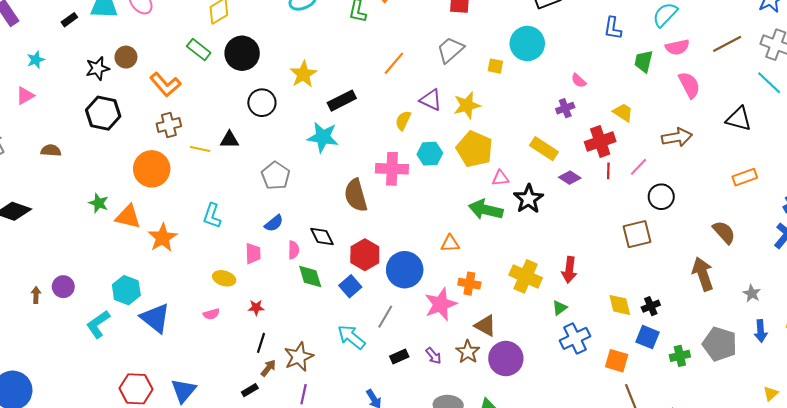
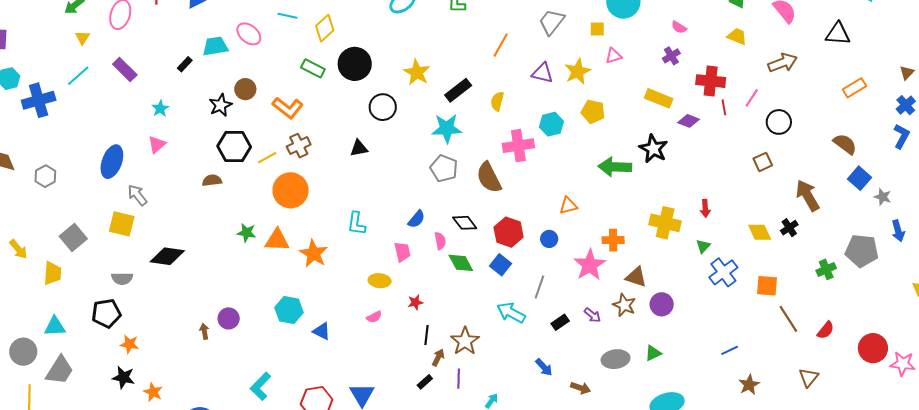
yellow trapezoid: (623, 112) -> (737, 36), moved
yellow semicircle: (403, 121) -> (497, 101), moved
red cross: (600, 142) -> (711, 81), turned 36
yellow line: (200, 149) -> (267, 158), moved, turned -30
yellow pentagon: (475, 149) -> (593, 112), size x0.7
brown semicircle: (51, 150) -> (212, 180), moved
gray pentagon: (276, 176) -> (444, 168), moved
pink triangle: (500, 178) -> (614, 56), moved
brown square: (637, 234) -> (763, 162), size x0.7
orange triangle: (450, 244) -> (568, 206), moved
blue circle: (405, 270) -> (549, 239), size x0.5
red arrow: (569, 270) -> (705, 208), size x0.7
brown arrow: (703, 274) -> (808, 195), moved
blue triangle: (155, 318) -> (322, 331), size x0.6
cyan L-shape: (98, 324) -> (260, 386), moved
blue square: (648, 337) -> (859, 178), moved, turned 30
purple circle: (506, 359) -> (662, 304), size x0.7
purple line: (304, 394) -> (459, 379), moved

